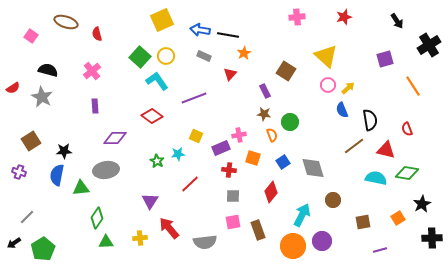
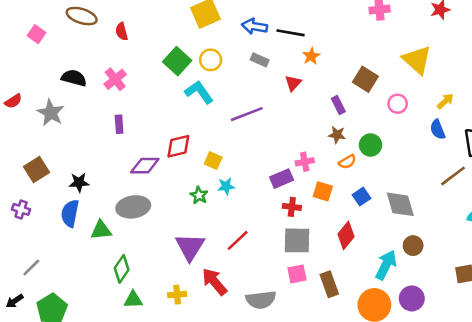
black semicircle: (48, 70) -> (74, 78), moved
pink circle: (328, 85) -> (398, 104), moved
red diamond: (152, 116) -> (178, 146), moved, turned -50
orange semicircle: (272, 135) -> (347, 162), turned 80
yellow square: (196, 136) -> (213, 160), moved
red line: (190, 184) -> (238, 240), moved
gray square: (233, 196) -> (297, 240), size x1.6
brown circle: (333, 200) -> (413, 246), moved
purple triangle: (150, 201) -> (190, 247), size x1.4

